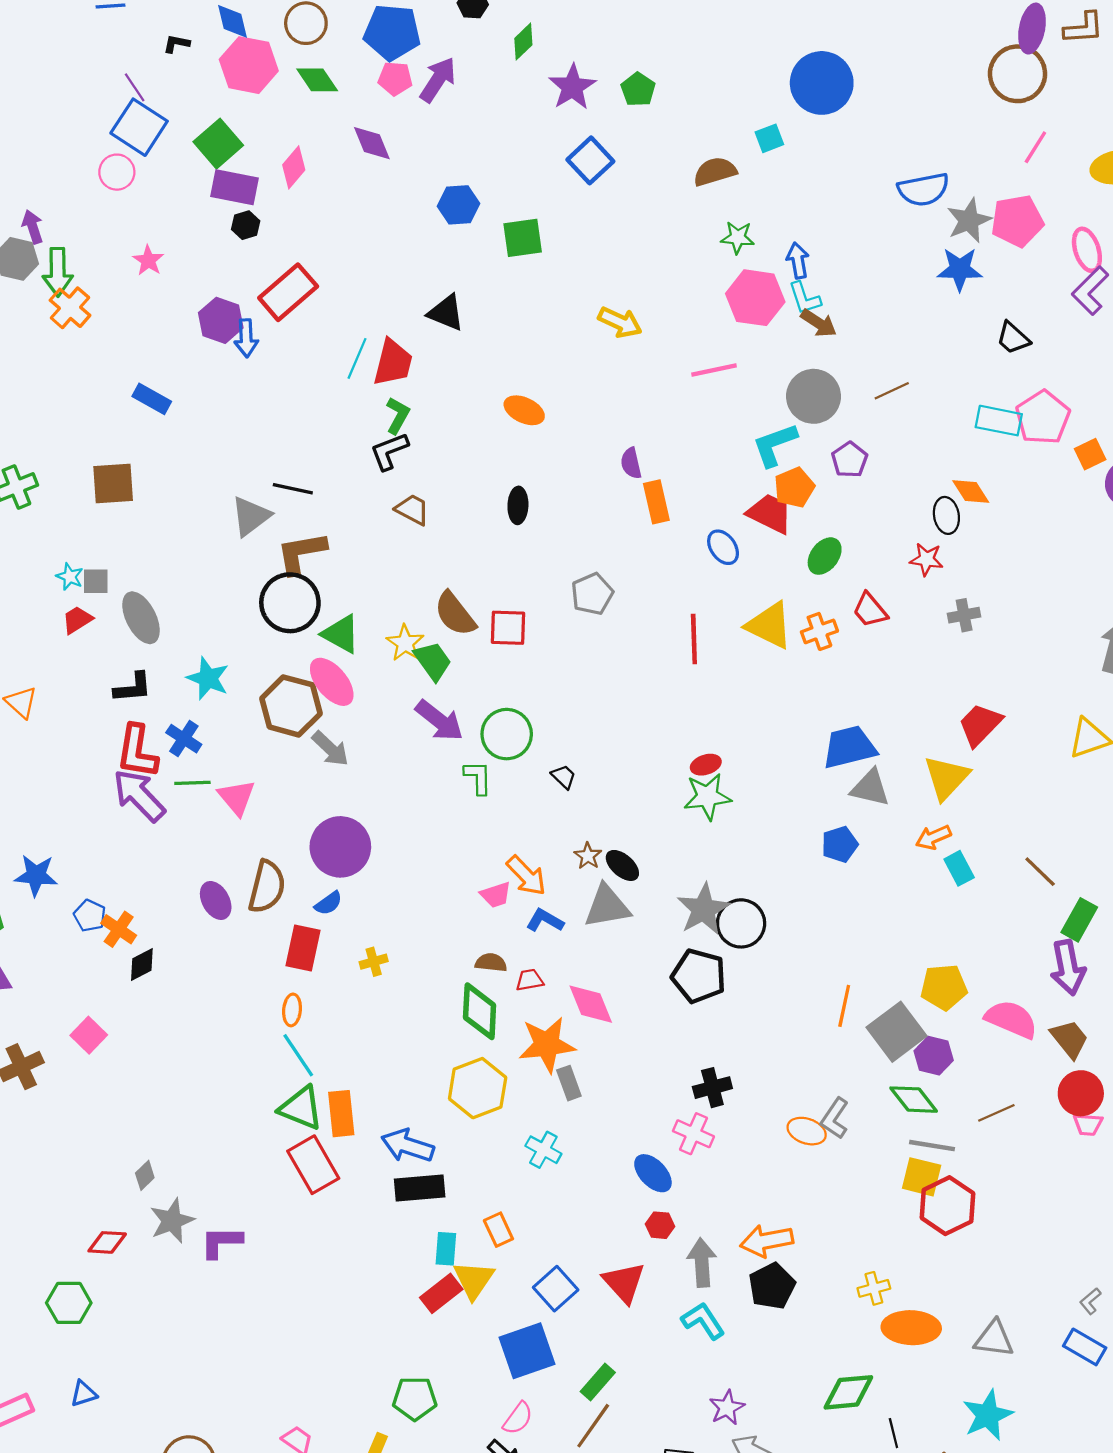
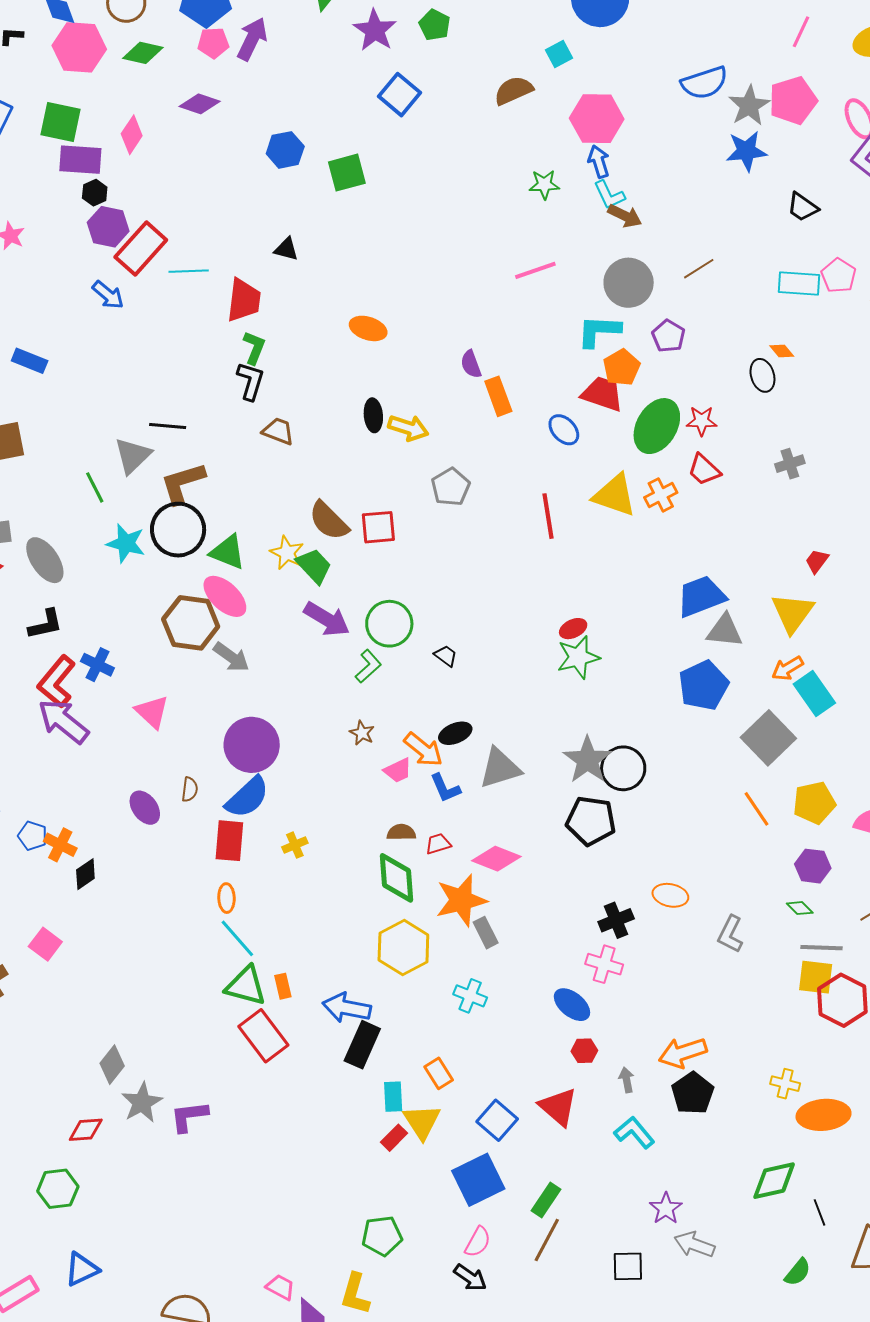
green diamond: (317, 80) -> (143, 53), turned -36
purple diamond: (372, 143) -> (200, 104), turned -42
green square: (218, 144) -> (61, 122), turned -30
green star: (738, 238) -> (544, 184), moved
pink hexagon: (755, 298) -> (597, 119), moved
black triangle: (446, 313) -> (286, 249), size x0.7
purple hexagon: (221, 320) -> (108, 227), moved
yellow arrow: (620, 322) -> (408, 428), moved
blue arrow: (246, 338) -> (108, 295), turned -40
cyan line: (357, 358) -> (189, 271), moved, turned 72
pink pentagon: (1043, 418) -> (839, 276), size x0.7
cyan L-shape: (775, 445) -> (599, 331), turned 30
black L-shape: (389, 451) -> (251, 381), turned 135
orange diamond: (971, 492) -> (782, 351), size x0.7
green ellipse: (825, 556) -> (657, 426), size x1.6
red star: (926, 559) -> (702, 421), moved
cyan star: (208, 678) -> (126, 543), moved
red trapezoid: (980, 725) -> (817, 561), size x0.6
red L-shape: (137, 751) -> (57, 682), turned 38
green L-shape: (478, 778) -> (368, 666), turned 56
green line: (192, 783) -> (95, 487), moved, turned 72
blue pentagon: (840, 844) -> (704, 685), size x1.5
brown star: (588, 856) -> (362, 733), moved
black ellipse: (622, 865) -> (455, 733), moved, turned -56
cyan rectangle: (959, 868) -> (814, 693), size x1.4
brown semicircle: (267, 887) -> (190, 789), size x0.5
blue semicircle: (329, 903) -> (247, 797), size x1.8
blue L-shape: (545, 921) -> (445, 788), turned -136
pink diamond: (591, 1004) -> (496, 859), turned -39
orange line: (844, 1006) -> (756, 809), moved, turned -39
gray square: (896, 1032) -> (768, 738), moved
green diamond: (914, 1100) -> (800, 908), size x0.6
orange rectangle: (341, 1114) -> (283, 986), size x0.6
orange ellipse: (807, 1131) -> (670, 895), moved
gray diamond: (145, 1175) -> (112, 1065), size x1.4
black rectangle: (420, 1188) -> (362, 1045), turned -54
gray arrow: (702, 1263) -> (627, 1080), size x0.6
yellow cross: (874, 1288) -> (785, 1084), turned 36
red rectangle: (441, 1293) -> (394, 1138), size x0.7
blue triangle: (84, 1394) -> (82, 1269), size x1.4

